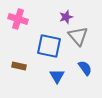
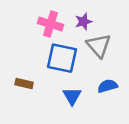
pink cross: (18, 19) -> (51, 24), moved
blue semicircle: (85, 68) -> (108, 86), turned -70

